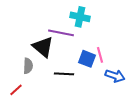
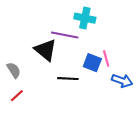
gray semicircle: (28, 66) -> (14, 70), moved, turned -35

